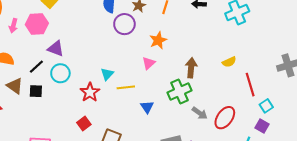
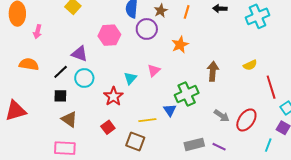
pink hexagon: (37, 24) -> (109, 35), moved
pink triangle: (149, 63) -> (154, 70), moved
brown triangle: (15, 86) -> (69, 119), moved
yellow line: (126, 87) -> (147, 120), moved
green cross: (180, 92) -> (187, 94), moved

